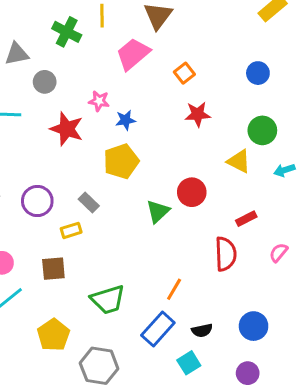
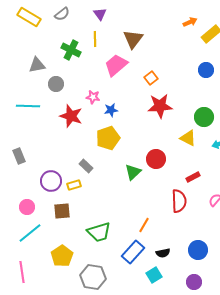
blue circle: (258, 73) -> (206, 70), moved
red star: (198, 114) -> (160, 106), size x1.4
purple circle: (37, 201) -> (51, 181), moved

